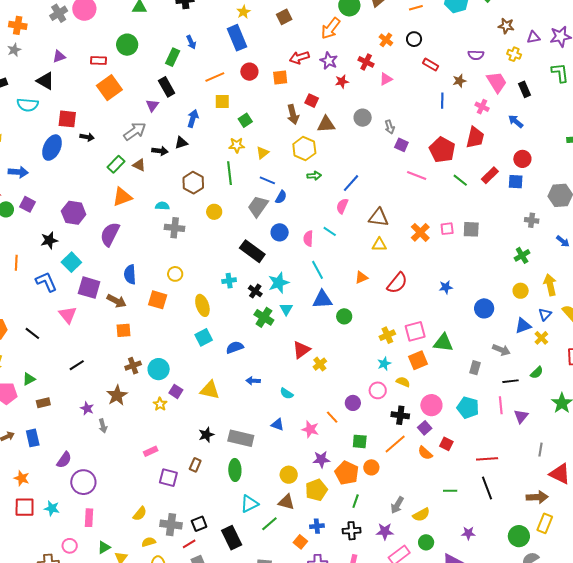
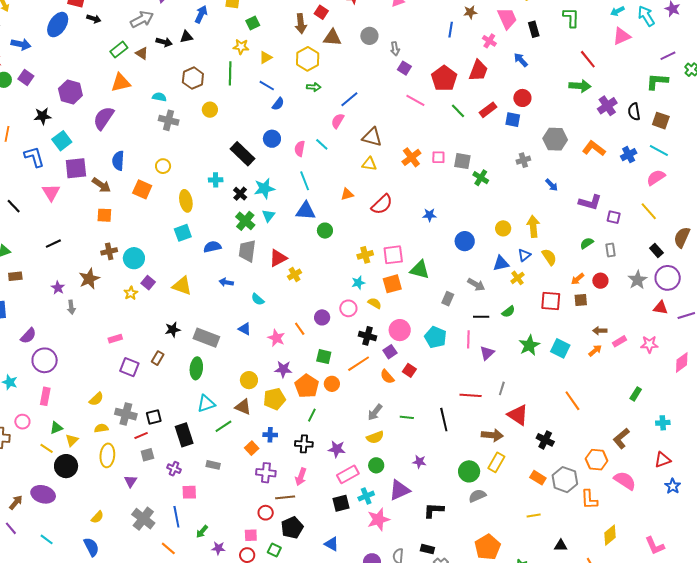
gray trapezoid: (258, 206) -> (247, 251), moved, turned -35
gray cross: (532, 220) -> (523, 160), turned -32
green cross: (522, 255) -> (481, 178), moved, turned -35
purple square: (89, 288) -> (76, 168), turned -30
red line: (487, 459) -> (471, 395), moved
gray arrow: (397, 505) -> (375, 412), moved

